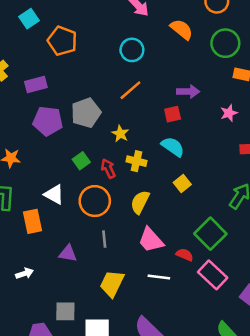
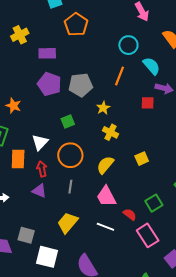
orange line: (130, 90) -> (119, 76), turned -42
cyan semicircle: (173, 147) -> (151, 66), moved
red arrow: (108, 169) -> (42, 169), moved
white triangle: (54, 194) -> (40, 142), turned 30
green square: (210, 234) -> (154, 203), size x0.7

